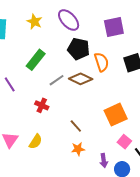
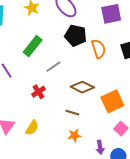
brown diamond: (81, 79) -> (82, 87), moved
red cross: (42, 105) -> (39, 92), turned 32
brown line: (76, 126) -> (72, 113), turned -32

